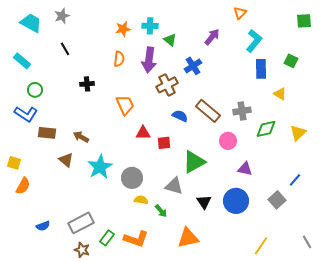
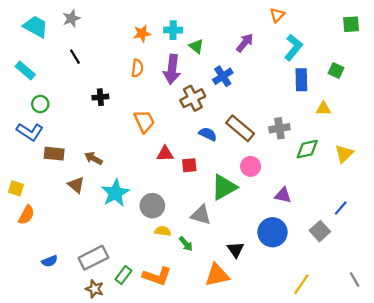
yellow triangle: (280, 94) -> (323, 109), turned -32
pink circle: (228, 141) -> (251, 166), moved
black triangle: (204, 202) -> (236, 250), moved

